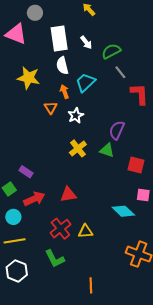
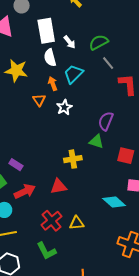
white arrow: (86, 42) -> (70, 42), moved
yellow cross: (78, 148) -> (73, 159), moved, turned 30

